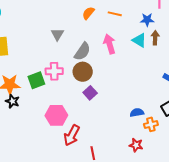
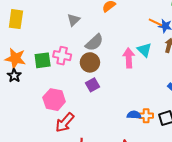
orange line: (115, 14) -> (155, 22), moved
cyan triangle: (139, 40) -> (144, 50), moved
pink arrow: (110, 44) -> (129, 58), moved
orange cross: (151, 124) -> (146, 116), moved

